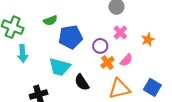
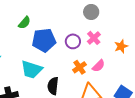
green semicircle: (50, 20) -> (24, 23), turned -32
purple circle: (100, 46) -> (73, 41), moved
black semicircle: (82, 82) -> (53, 86), turned 36

